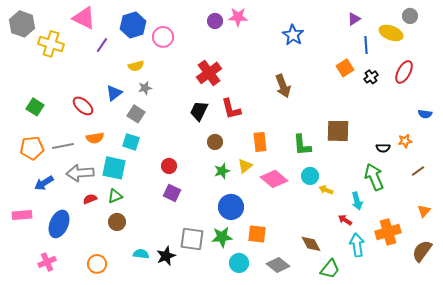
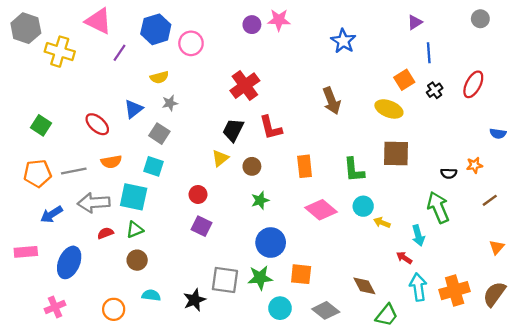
yellow ellipse: (391, 33) -> (389, 109), moved
yellow triangle: (245, 166) -> (220, 158), moved
orange cross: (388, 232) -> (455, 291), moved
cyan semicircle: (141, 254) -> (151, 295), moved

